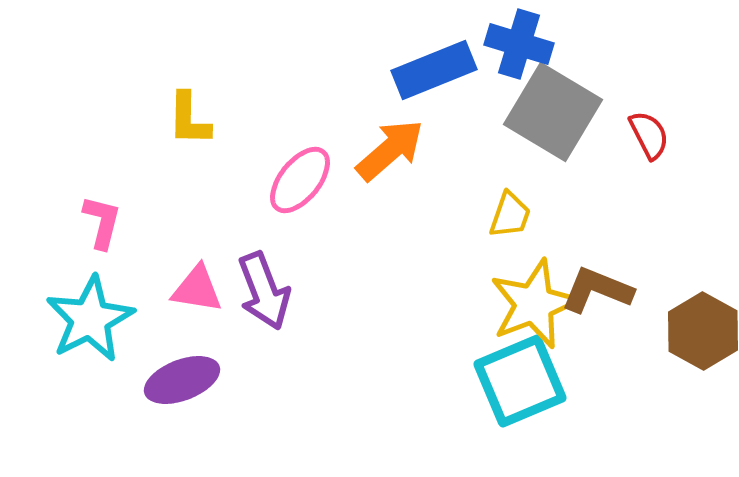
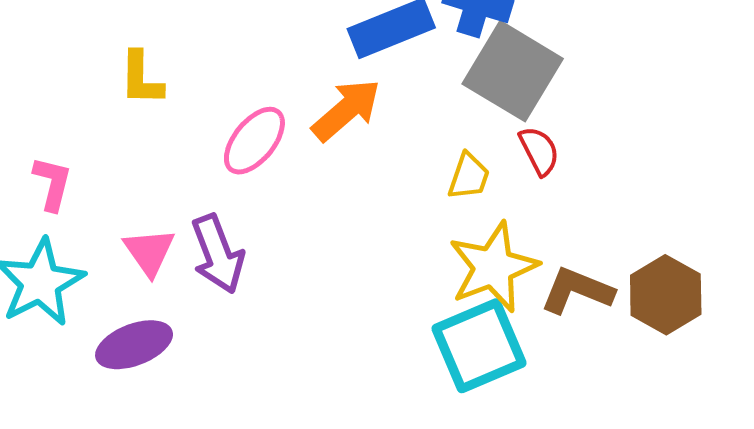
red semicircle: (649, 135) -> (539, 151), moved
pink triangle: (197, 289) -> (149, 252), turned 46
brown L-shape: (597, 290) -> (577, 291), moved

